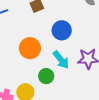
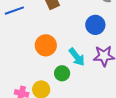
blue circle: (62, 30) -> (95, 25), moved

